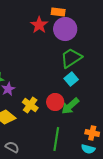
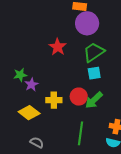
red star: (39, 25) -> (58, 47), moved
cyan square: (71, 79) -> (94, 73), turned 32
yellow cross: (30, 105) -> (54, 100), turned -35

